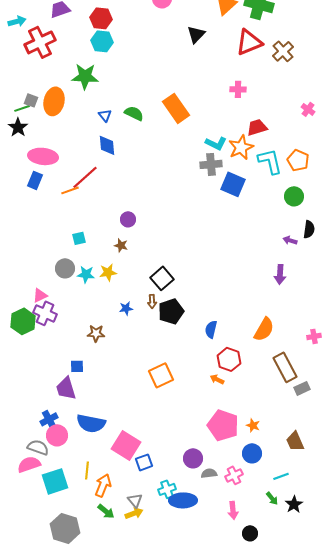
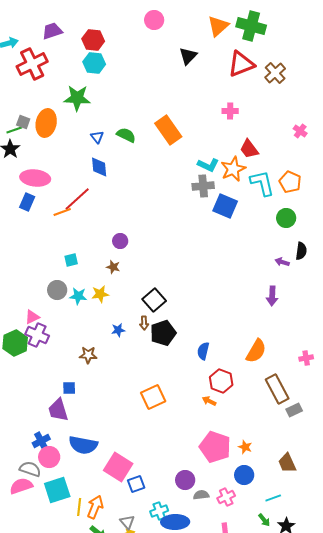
red trapezoid: (257, 127) -> (249, 149), turned -110
yellow line: (87, 470) -> (79, 507), moved
cyan square: (55, 481) -> (57, 490), moved

